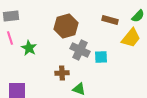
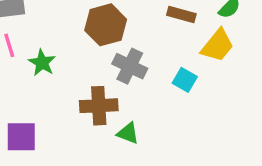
cyan square: (101, 57) -> (185, 80), moved, turned 32
brown cross: (62, 73) -> (99, 106), size x1.5

